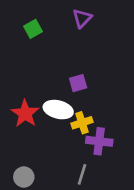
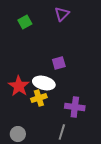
yellow cross: (82, 123) -> (39, 98), moved

